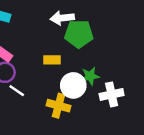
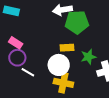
yellow rectangle: (52, 60) -> (67, 48), moved
white circle: (73, 85) -> (59, 65), moved

